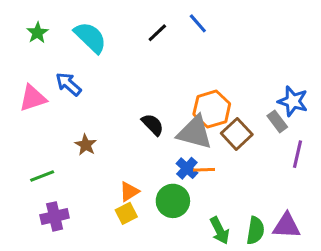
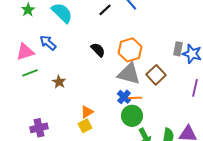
orange hexagon: (212, 109) -> (130, 50), moved
gray rectangle: (277, 121) -> (178, 49), moved, turned 48
black semicircle: (153, 125) -> (98, 50), moved
green line: (42, 176) -> (30, 73), moved
green circle: (173, 201) -> (132, 116), moved

